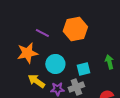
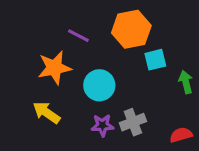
cyan square: (83, 69) -> (155, 60), moved
yellow arrow: (36, 81) -> (46, 113), moved

